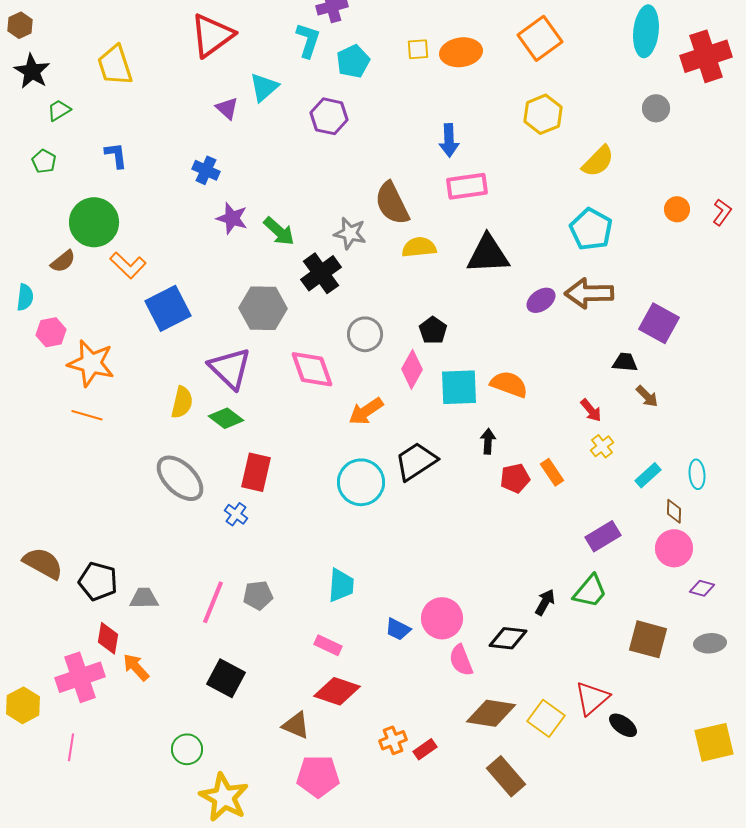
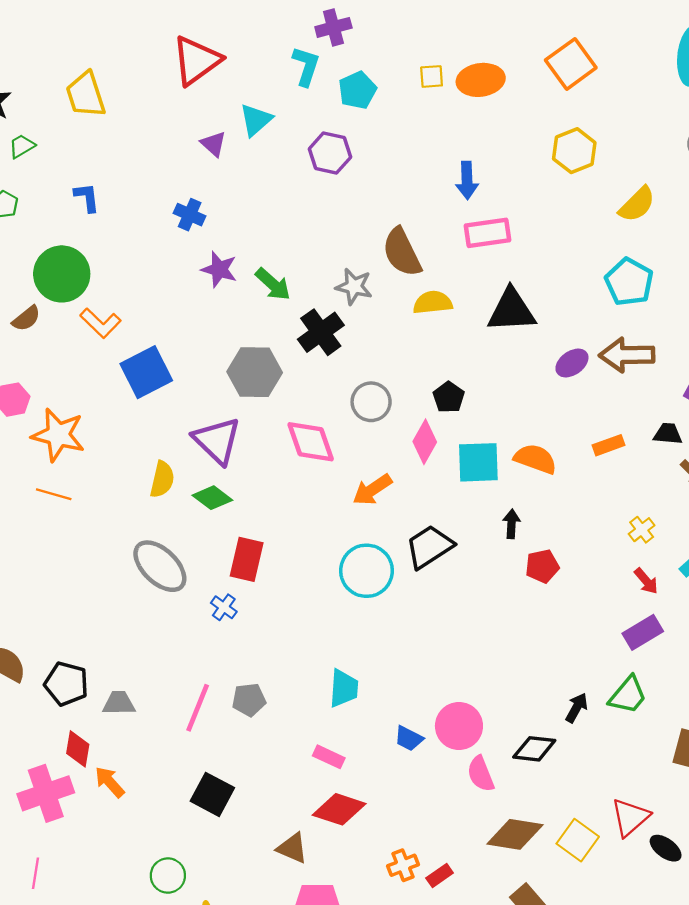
red arrow: (591, 410) -> (646, 581), moved
orange rectangle: (552, 472) -> (608, 445), moved, turned -76

